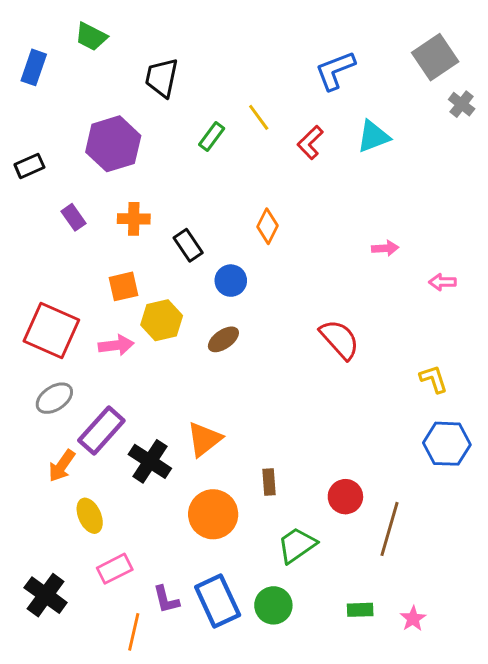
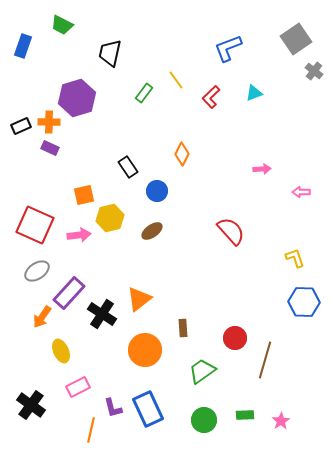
cyan triangle: (373, 137) -> (254, 93), size x0.7
black rectangle: (29, 166) -> (21, 126), moved
purple rectangle: (73, 217) -> (50, 148), turned -30
orange cross: (134, 219) -> (49, 122), moved
green circle: (273, 605) -> (204, 420), moved

